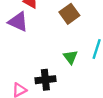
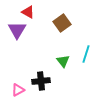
purple triangle: (18, 22) -> (17, 30), turned 36

